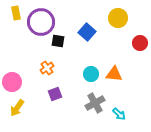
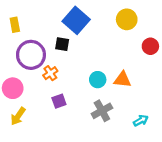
yellow rectangle: (16, 13) -> (15, 25), moved
purple circle: (41, 22) -> (31, 55), moved
blue square: (87, 32) -> (76, 20), moved, size x1.4
cyan arrow: (119, 114) -> (141, 121), moved, turned -72

